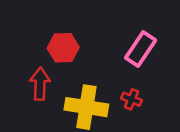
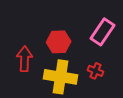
red hexagon: (63, 48) -> (59, 42), moved

